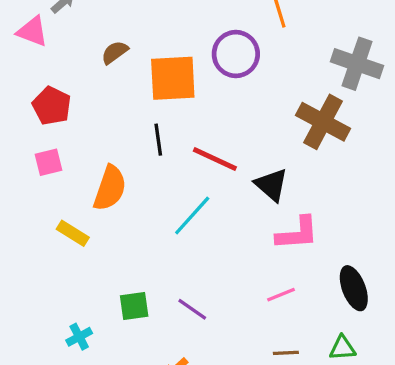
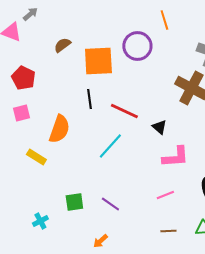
black triangle: (271, 185) -> (159, 127), size x0.7

